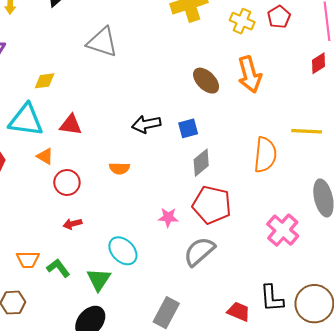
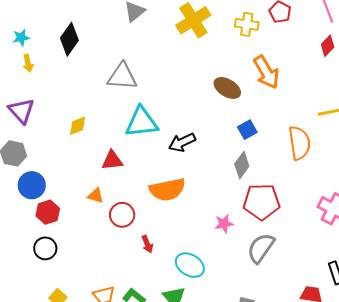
cyan triangle: (26, 120) -> (142, 122), moved
blue square: (188, 128) -> (247, 130), moved
orange semicircle: (119, 168) -> (167, 190), size x1.8
red arrow: (72, 224) -> (147, 244), moved, turned -84

